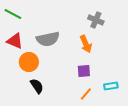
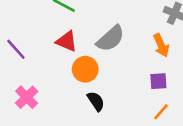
gray semicircle: (48, 39) -> (110, 39), turned -30

